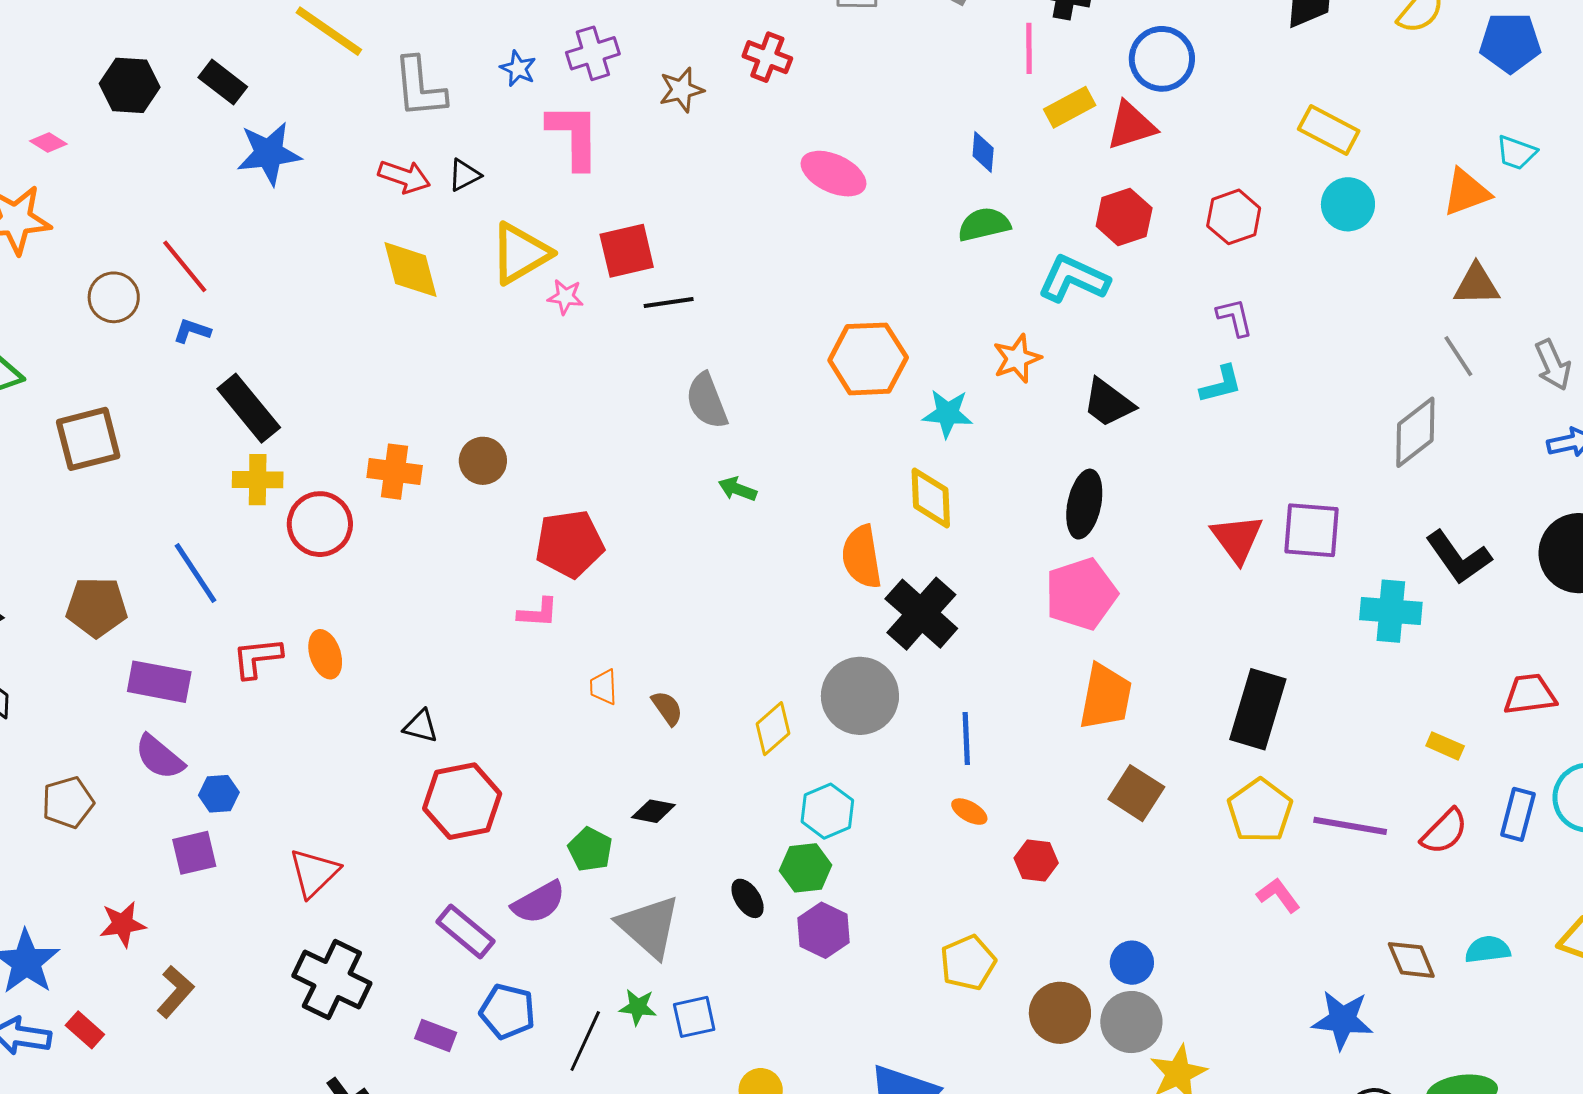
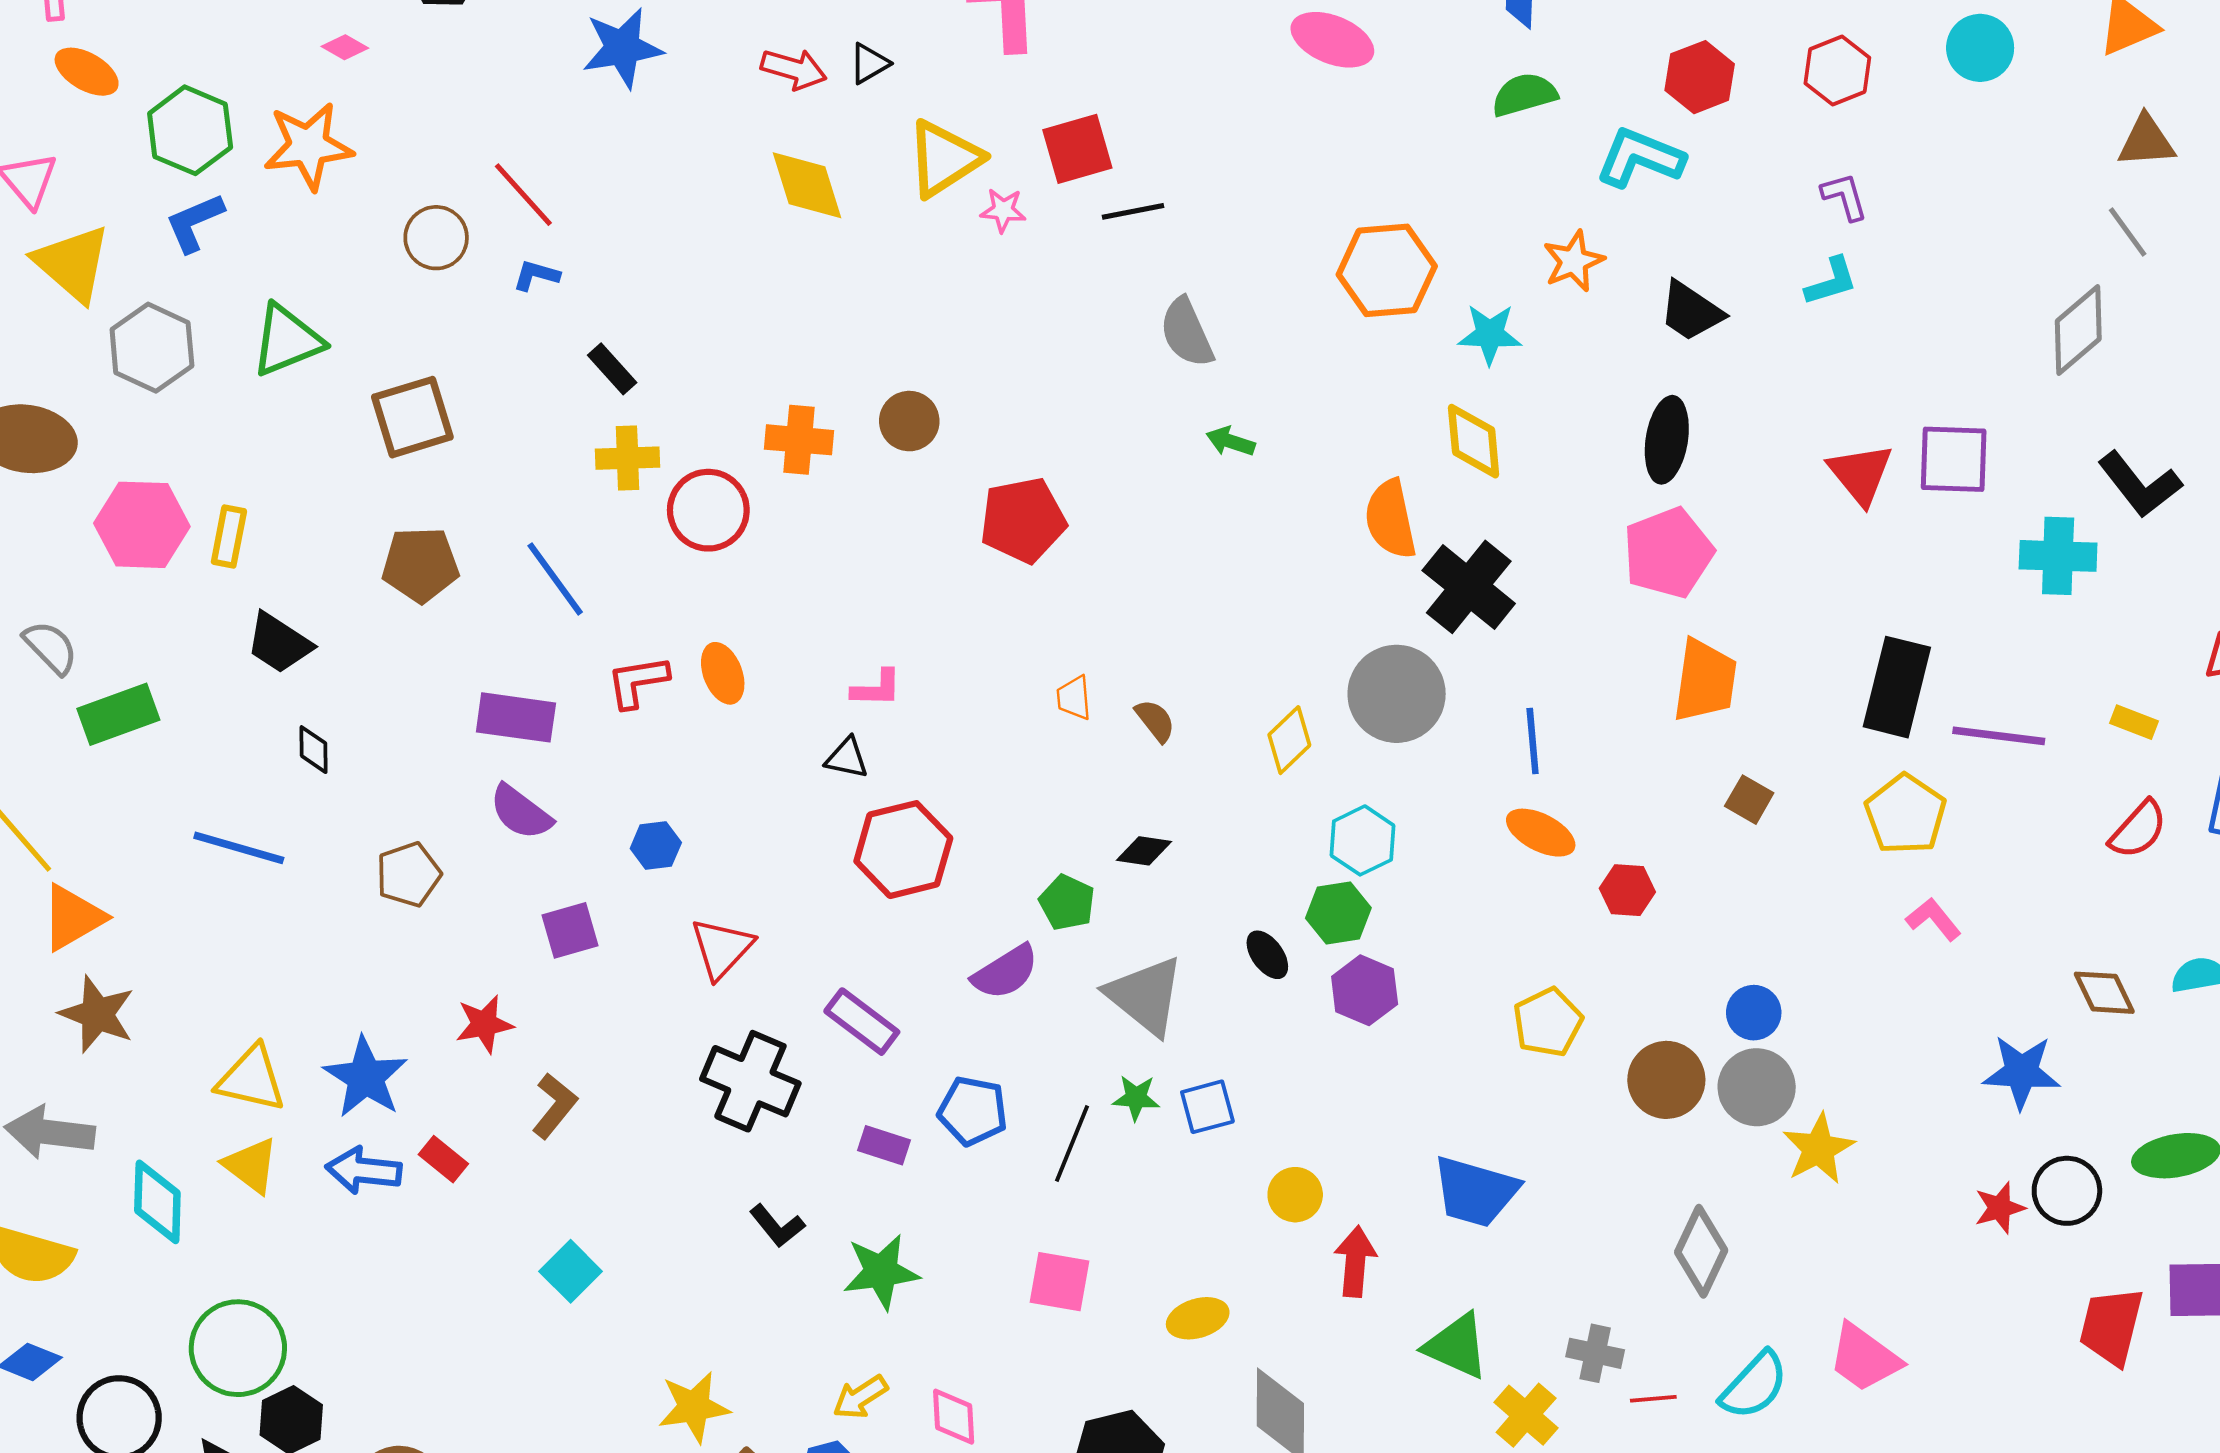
black rectangle: (249, 408) -> (612, 369), size x0.6
brown pentagon: (97, 607) -> (420, 565), moved
pink L-shape: (538, 613) -> (877, 688), moved
brown square: (1136, 793) -> (1749, 800), size x0.7
blue hexagon: (219, 794) -> (656, 845), moved
orange ellipse: (969, 812) -> (1541, 833), size x1.5
purple line: (1350, 826) -> (1999, 736), moved
purple rectangle: (465, 932) -> (862, 1022), moved

